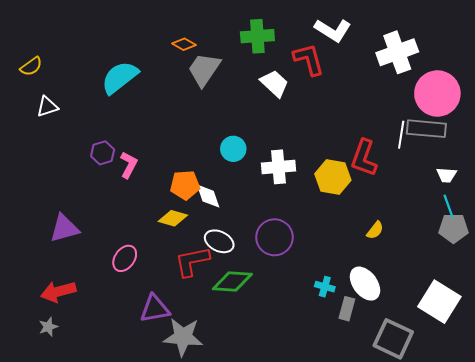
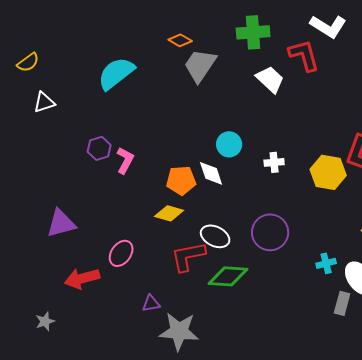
white cross: (279, 167) -> (274, 162), size x0.6
white diamond: (208, 196) -> (211, 173), moved
cyan cross: (325, 287) -> (326, 263), moved, turned -30
red arrow: (58, 292) -> (82, 278), moved
purple triangle: (155, 309) -> (151, 303), size x0.6

